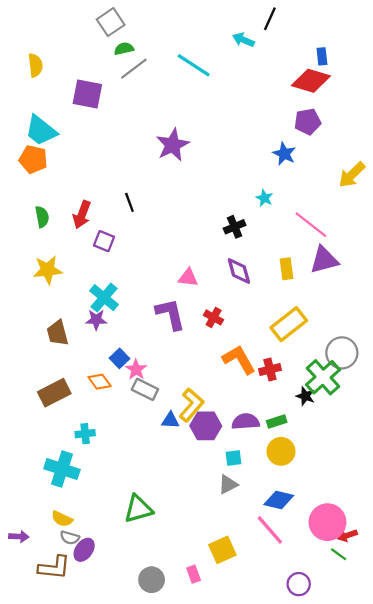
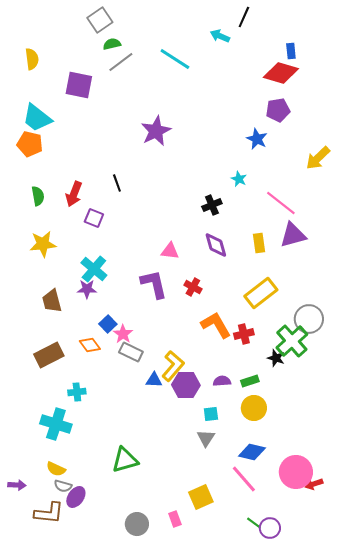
purple semicircle: (246, 421) -> (222, 381), size x0.7
gray triangle: (228, 485) -> (206, 438), turned -30
green line: (339, 554) -> (254, 523), moved

